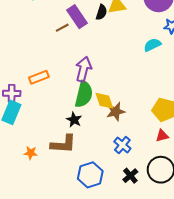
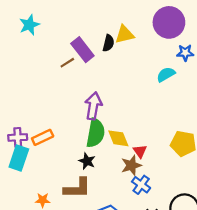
orange rectangle: (39, 77) -> (43, 137), moved
brown star: (116, 111) -> (131, 165), moved
red triangle: (162, 136) -> (140, 151), moved, turned -48

